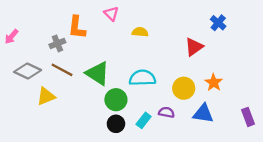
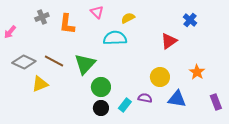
yellow semicircle: (140, 32) -> (128, 18), moved, turned -32
gray cross: (57, 43) -> (42, 17), moved
green triangle: (98, 73) -> (85, 64), turned 40
cyan semicircle: (142, 78) -> (115, 38), moved
orange star: (214, 82) -> (197, 72), moved

